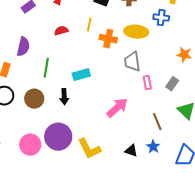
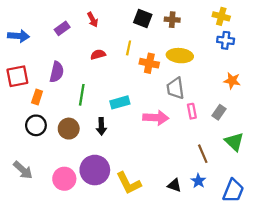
blue cross: (161, 18) -> (226, 40), moved
pink arrow: (117, 108) -> (156, 118), moved, turned 45

